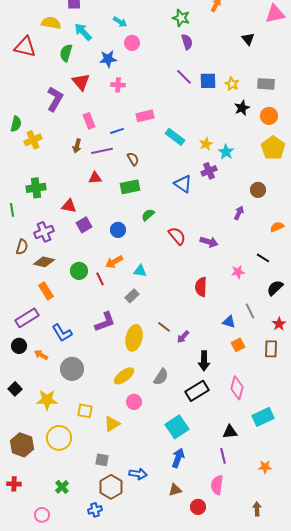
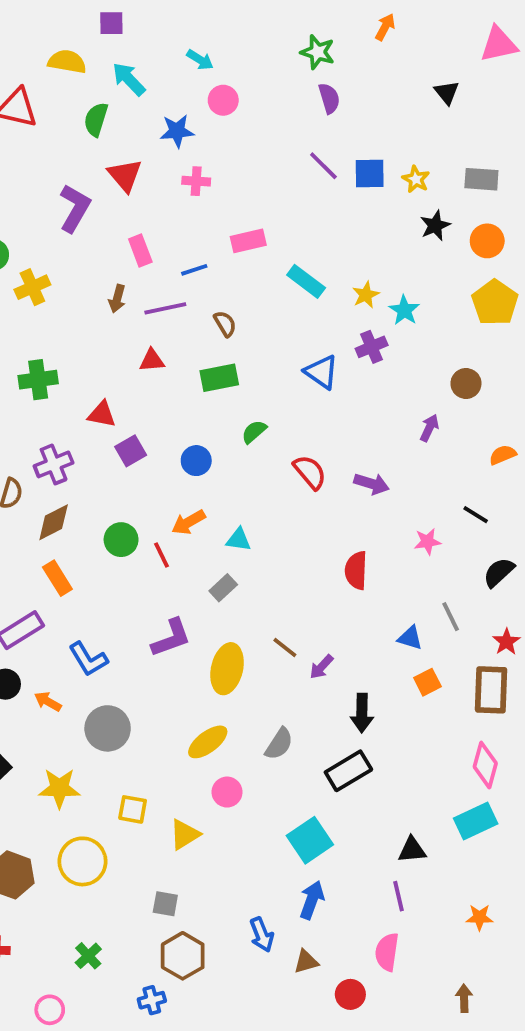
brown diamond: (44, 262) -> (54, 522), turned -40
brown rectangle: (271, 349) -> (491, 690), size x1.4
pink diamond: (237, 388) -> (485, 765), moved
blue arrow: (138, 474) -> (262, 935), moved, turned 60

